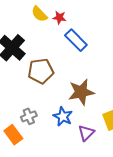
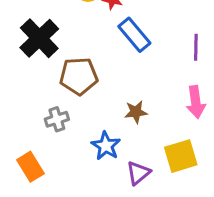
brown star: (81, 92) -> (136, 112), size x0.6
gray cross: (29, 116) -> (57, 119), moved

